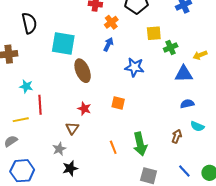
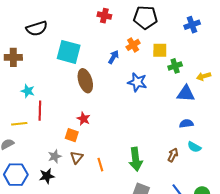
orange cross: (111, 22) -> (133, 45), moved
black semicircle: (29, 23) -> (37, 28), turned 80
orange square: (118, 103) -> (72, 135), moved
brown triangle: (72, 128) -> (77, 157), moved
orange line: (113, 147) -> (100, 165), moved
black star: (70, 168) -> (47, 176), moved

